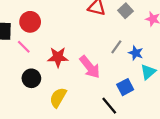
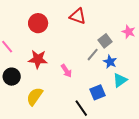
gray square: (126, 11) -> (105, 41), moved
red circle: (30, 22) -> (38, 23), moved
pink arrow: (90, 67) -> (66, 71), size x0.6

